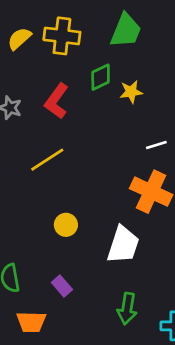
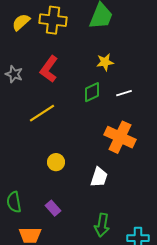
green diamond: (101, 77) -> (92, 92), moved
white line: (156, 145) -> (124, 93), moved
white trapezoid: (123, 245) -> (99, 177), size x0.7

